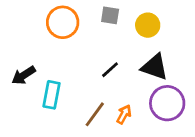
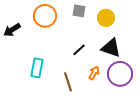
black arrow: (24, 75) -> (12, 30), moved
brown line: (95, 114) -> (68, 82), turned -54
orange arrow: (124, 114) -> (94, 73), moved

